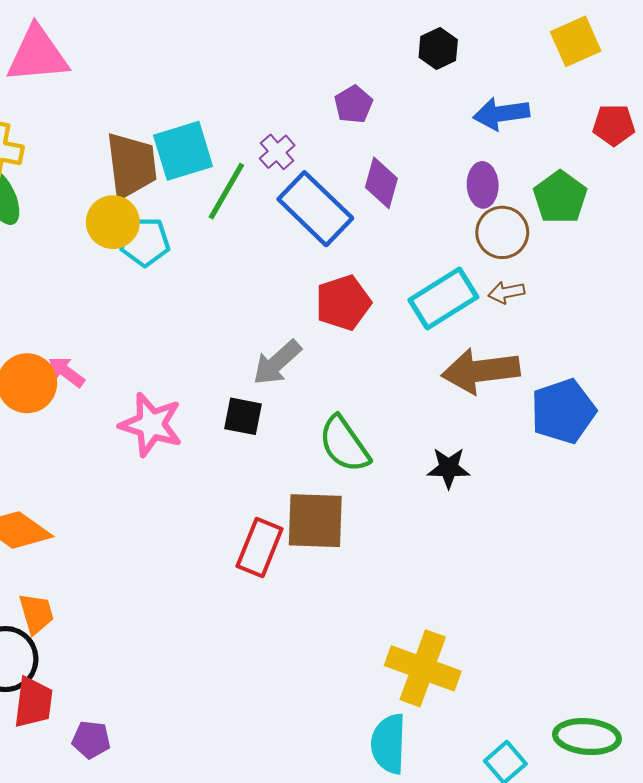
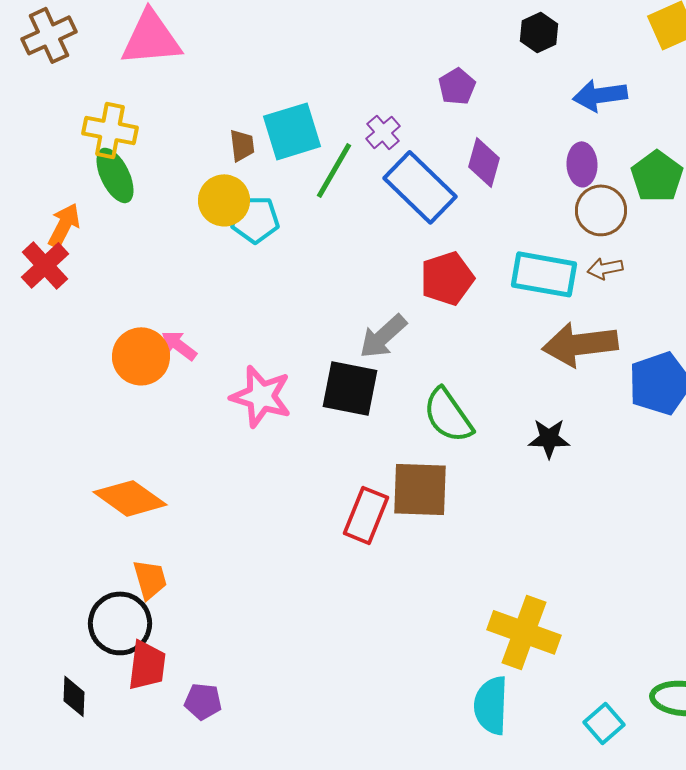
brown trapezoid: (131, 165) -> (242, 145), size x0.5
cyan rectangle: (443, 299) -> (544, 274), turned 42
black square: (243, 416) -> (350, 388), size x1.5

